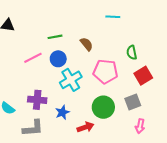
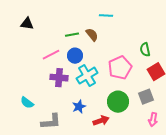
cyan line: (113, 17) -> (106, 16), moved
brown semicircle: (87, 44) -> (92, 35), moved
pink pentagon: (105, 71) -> (120, 68), turned -30
purple cross: (37, 100) -> (59, 78), moved

